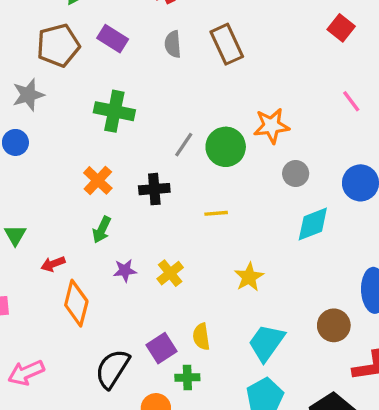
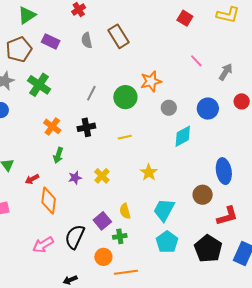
green cross: (114, 111) -> (39, 85), moved, turned 30
gray line: (184, 145) -> (91, 93), moved
pink arrow: (26, 373) -> (43, 245), moved

